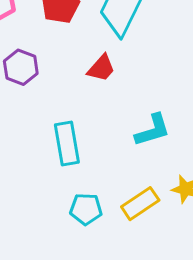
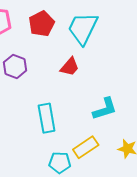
yellow rectangle: (140, 204) -> (86, 147), moved

